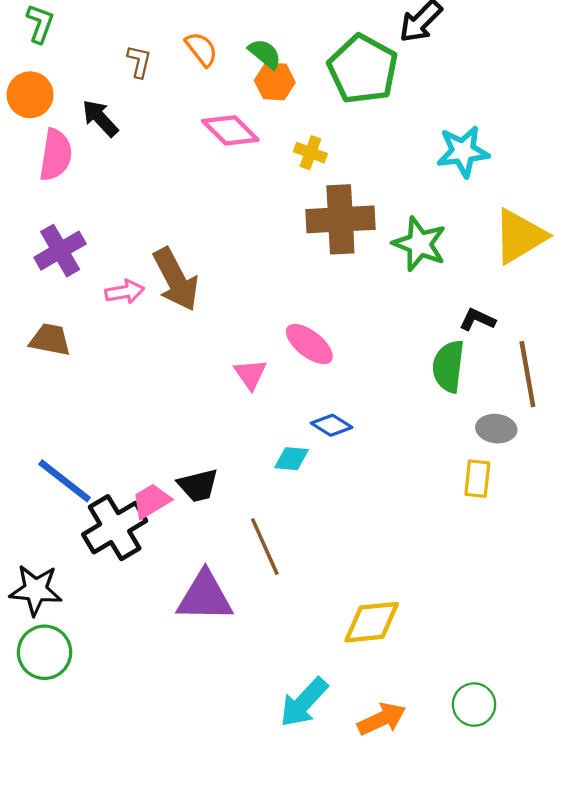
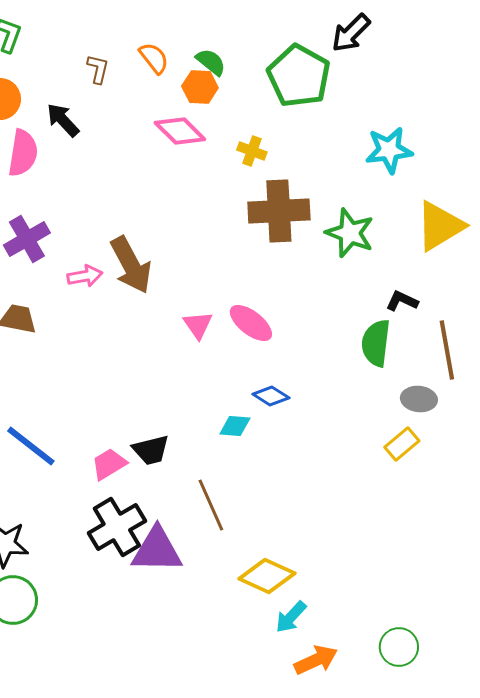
orange hexagon: (275, 81) -> (200, 87), moved
pink triangle: (250, 374) -> (198, 325), moved
yellow rectangle: (477, 479) -> (402, 444), turned 44
black cross: (115, 528) -> (117, 527), moved
yellow diamond: (372, 622) -> (267, 576), moved, turned 30
cyan arrow: (304, 702) -> (291, 617), moved, size x0.7

